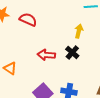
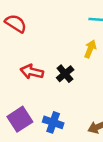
yellow arrow: (79, 31) -> (90, 49), moved

